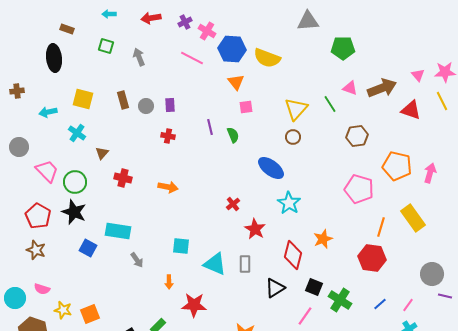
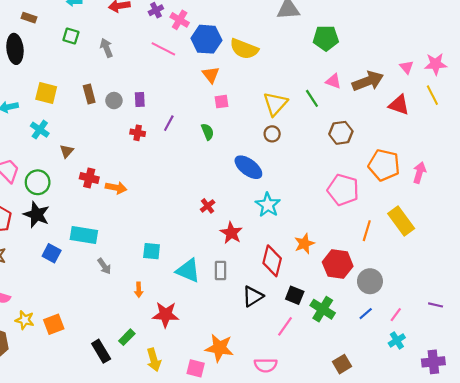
purple line: (210, 127) -> (169, 123), moved, turned 42
orange arrow: (168, 187) -> (116, 188), moved
red hexagon: (372, 258) -> (338, 264), moved
gray circle: (432, 274) -> (370, 281), moved

